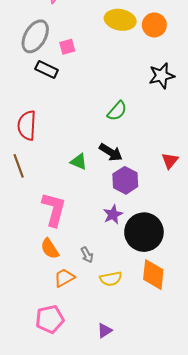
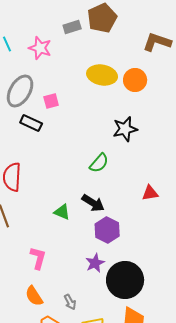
black star: (162, 76) -> (125, 129), moved
red triangle: (170, 161) -> (150, 193), moved, turned 42
pink L-shape: (54, 209) -> (38, 258), size x0.7

